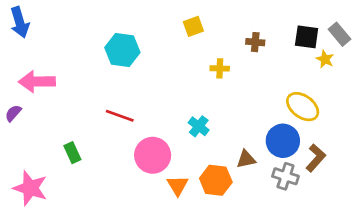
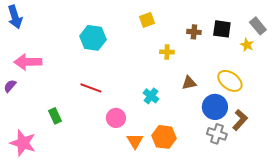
black square: (307, 37) -> (222, 29), moved
pink circle: (153, 155) -> (116, 118), size x0.7
brown triangle: (246, 159) -> (189, 83), moved

